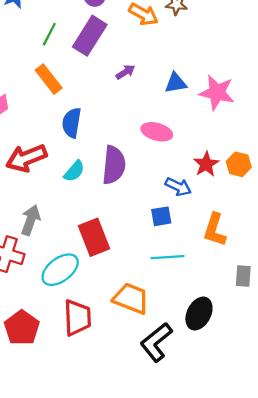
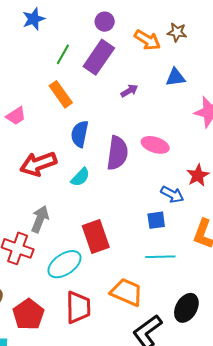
blue triangle: (176, 83) -> (175, 77), moved
purple semicircle: (114, 165) -> (117, 153), moved

